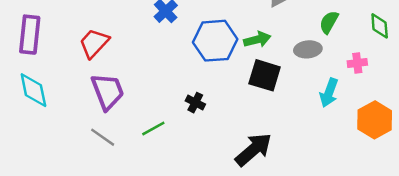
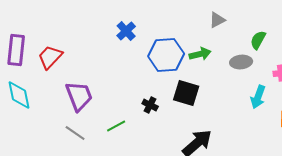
red trapezoid: (94, 43) -> (50, 57), moved
black square: (265, 75) -> (186, 93), moved

